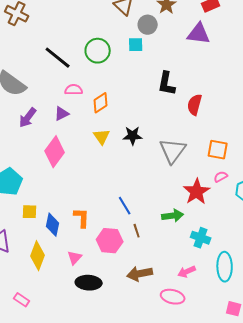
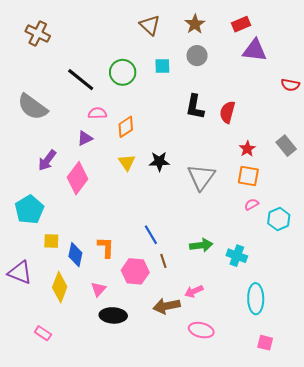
gray circle: (148, 25) -> (197, 56), moved
purple triangle: (199, 34) -> (255, 50), moved
red semicircle: (195, 105) -> (227, 112), moved
purple arrow: (28, 118) -> (47, 160), moved
red star: (197, 192) -> (247, 149), moved, size x0.6
cyan cross: (201, 238) -> (237, 256), moved
pink arrow: (187, 272) -> (194, 291), moved

